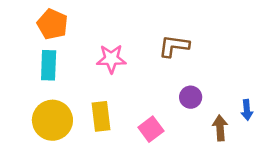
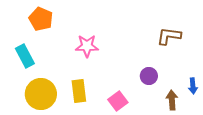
brown L-shape: (174, 46) -> (169, 36), moved
cyan rectangle: (49, 65) -> (25, 56), moved, turned -30

